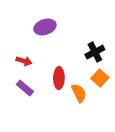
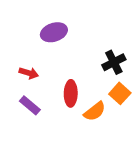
orange semicircle: (79, 93) -> (95, 111), turned 78

